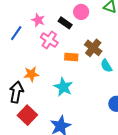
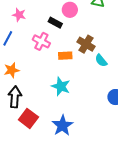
pink star: (38, 20) -> (19, 15), moved
orange star: (31, 74) -> (12, 70), moved

